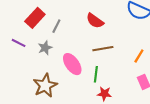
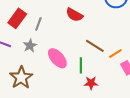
brown line: (103, 49) -> (95, 46), moved, turned 48
orange line: (139, 56) -> (115, 54), moved, turned 32
brown star: (45, 86) -> (21, 78), moved

